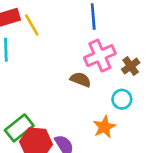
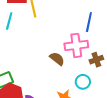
blue line: (93, 17) -> (89, 22), moved

